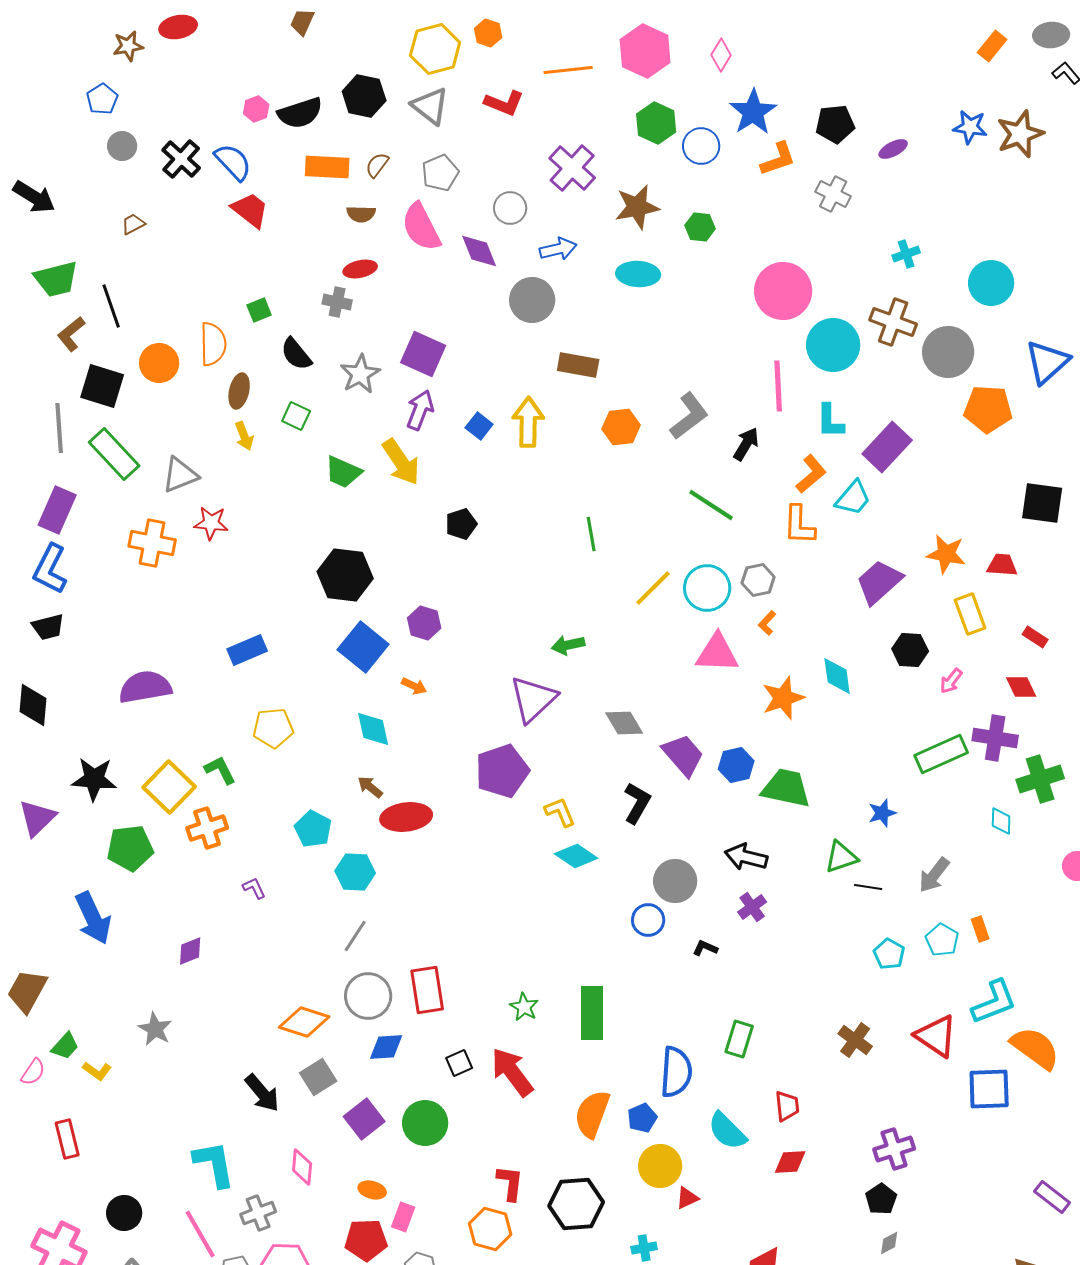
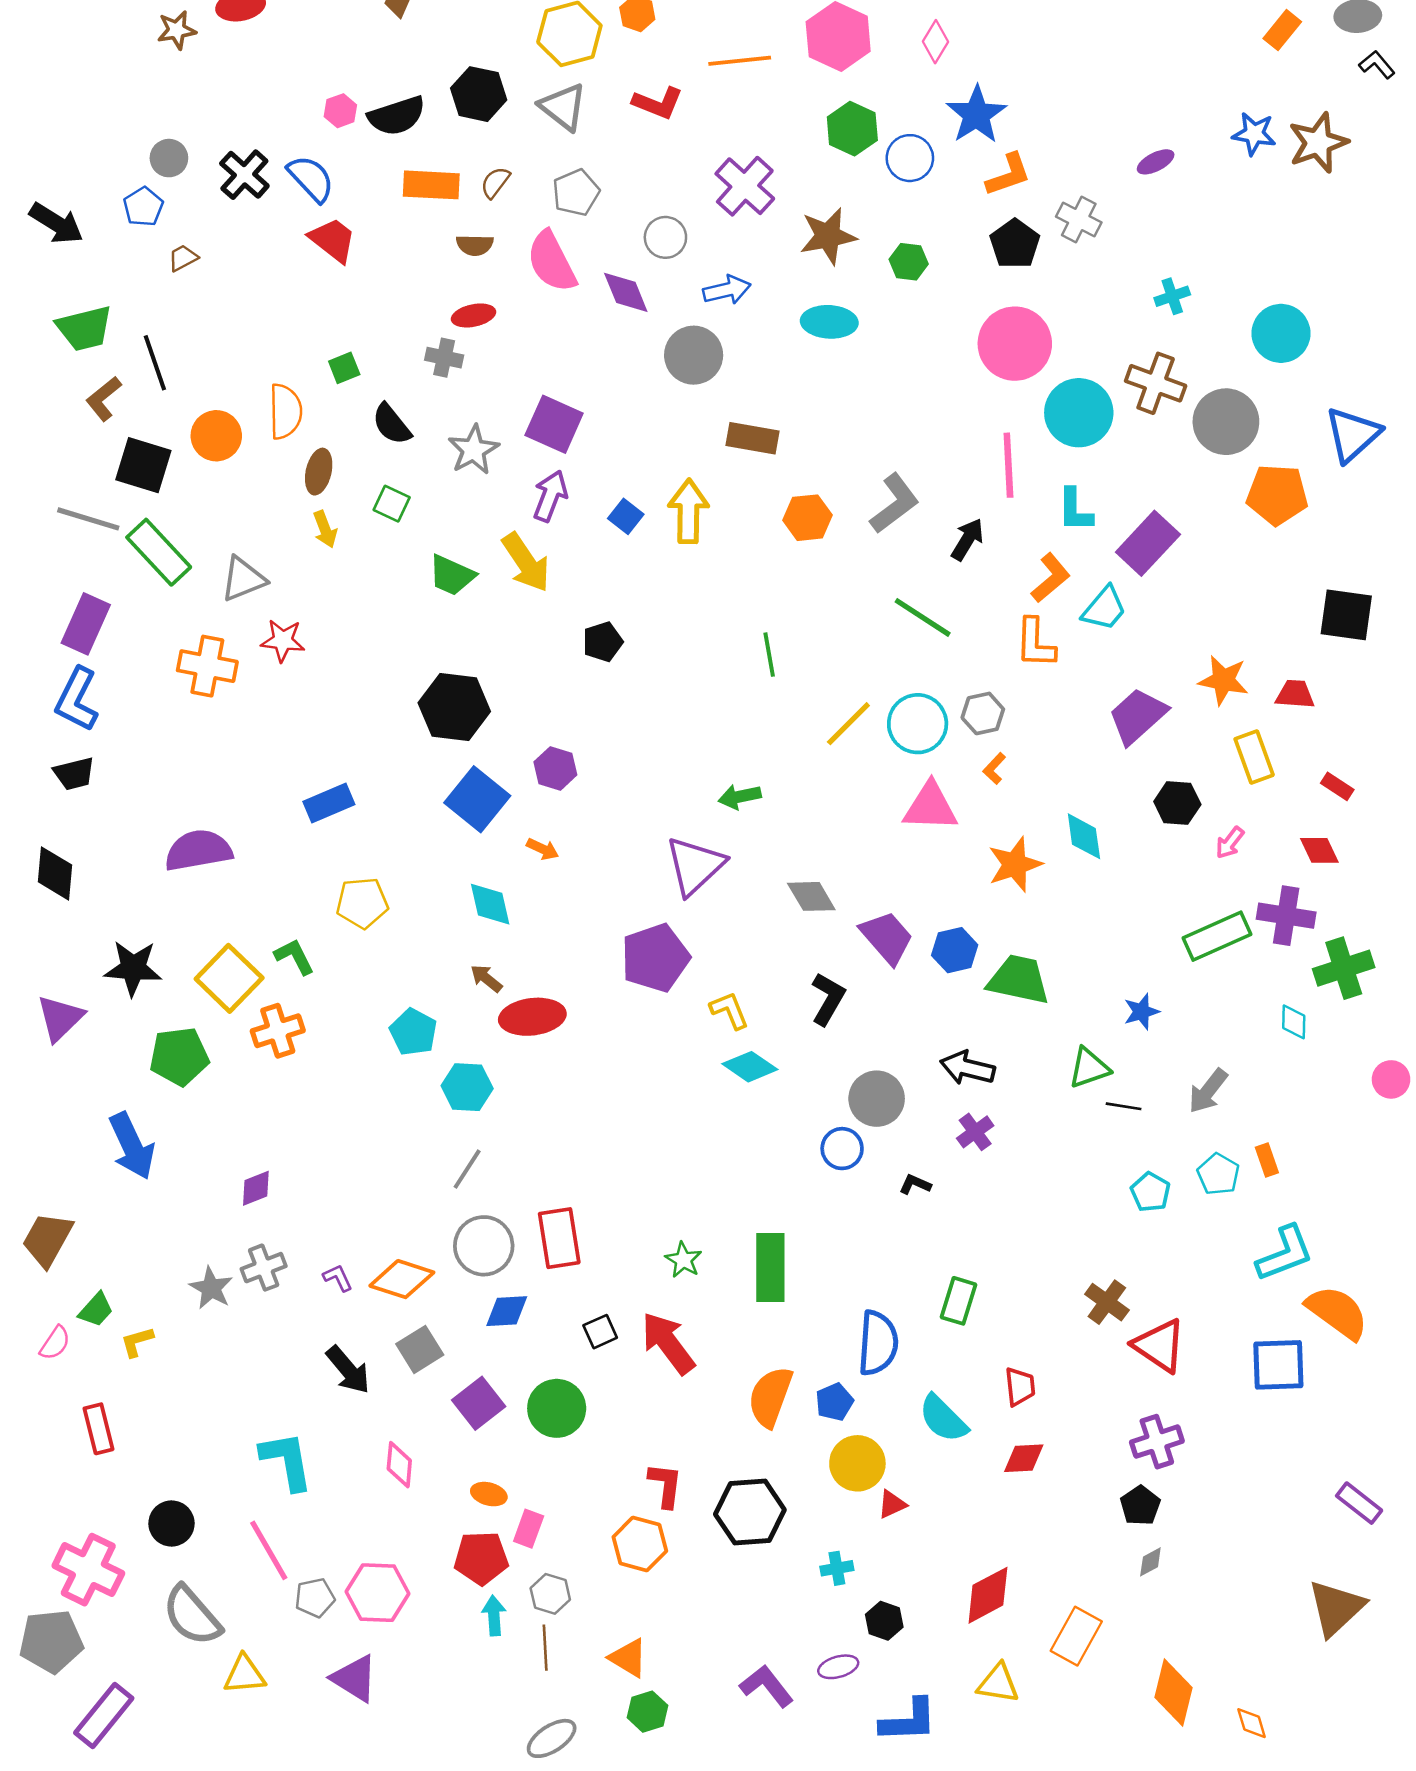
blue pentagon: (102, 99) -> (143, 207), moved
black pentagon: (835, 124) -> (1015, 244), moved, turned -30
gray line: (59, 428) -> (88, 519), turned -69
purple L-shape: (254, 888) -> (338, 1278), moved
red triangle: (936, 1036) -> (1159, 1346), moved
yellow L-shape: (97, 1071) -> (137, 1342), turned 128
gray cross: (258, 1213) -> (264, 1268), moved

